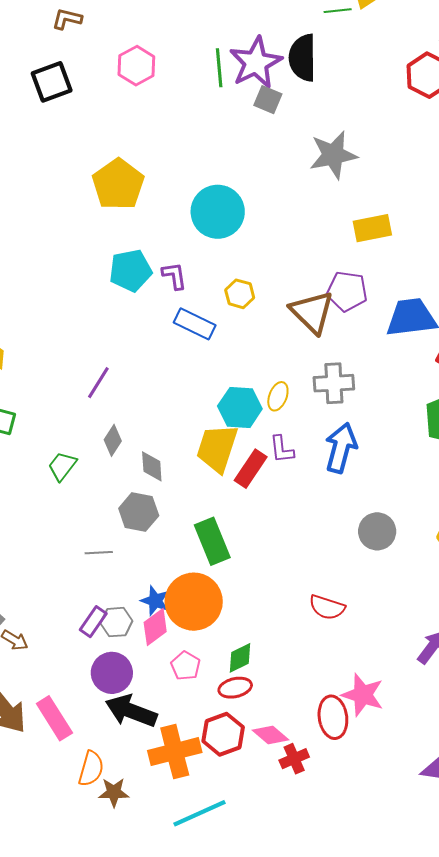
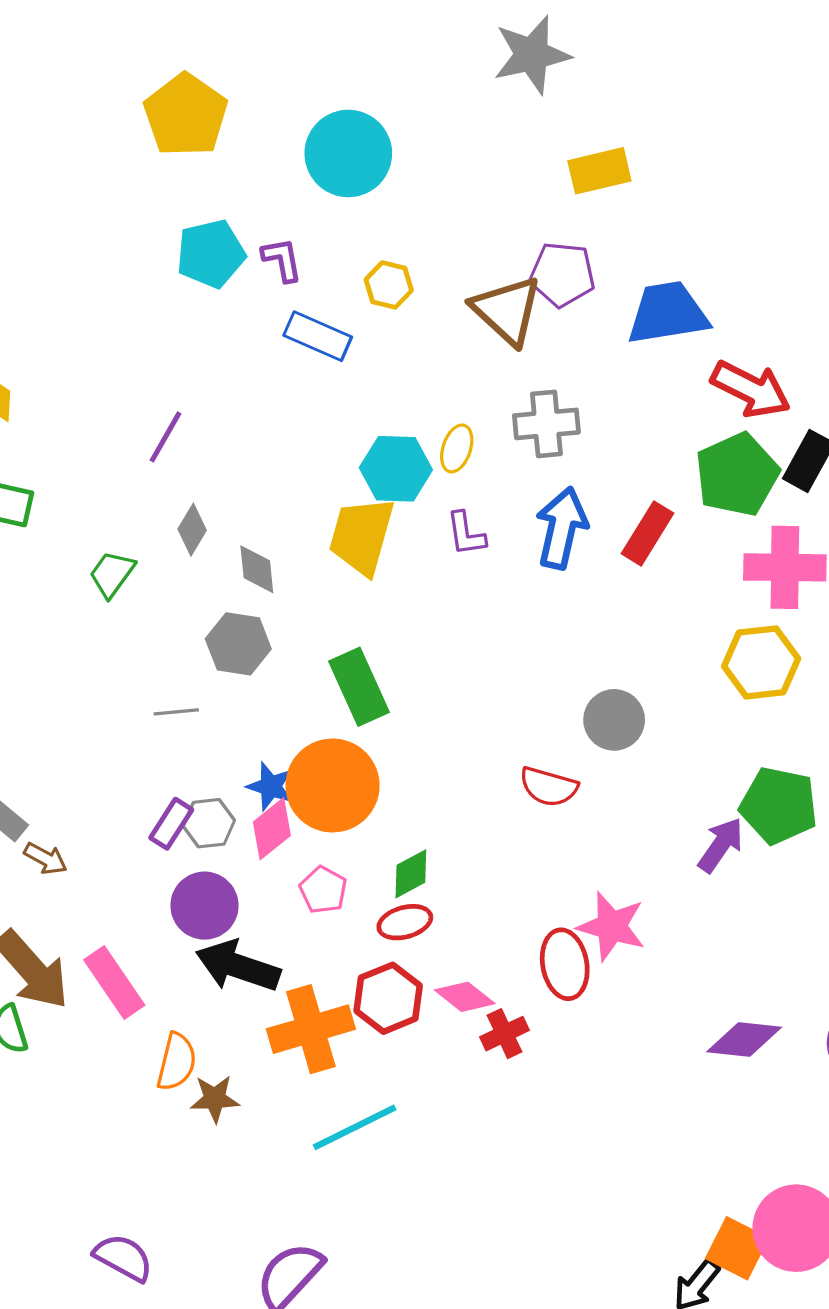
red rectangle: (251, 469) -> (647, 533), moved
gray circle: (377, 531) -> (614, 720), moved

